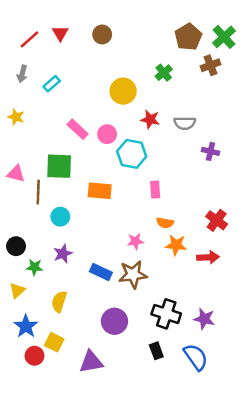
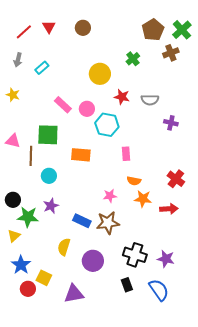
green star: (34, 267) -> (28, 217), size x1.5
yellow semicircle: (59, 302) -> (64, 247), moved

